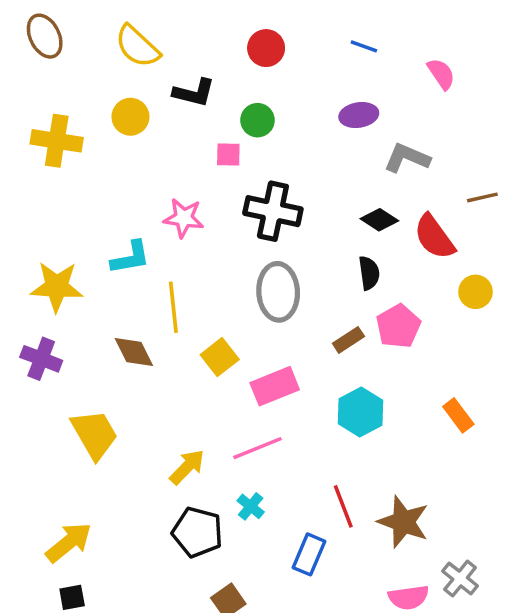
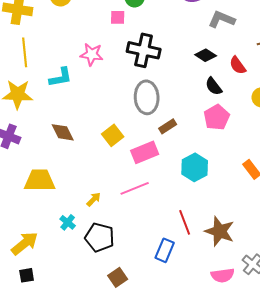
red semicircle: (434, 237) -> (238, 65), size x0.7
black semicircle: (369, 273) -> (214, 86), moved, turned 150
yellow line: (173, 307) -> (25, 52), moved
brown rectangle: (348, 340) -> (168, 126), moved
yellow trapezoid: (94, 434) -> (40, 180), turned -60
yellow arrow: (187, 467) -> (94, 199), size x0.7
cyan cross: (251, 506) -> (68, 222), moved

